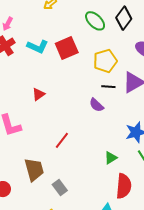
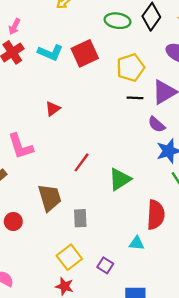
green ellipse: (95, 21) -> (118, 21), turned -35
purple semicircle: (96, 105) -> (157, 124), moved
green triangle: (111, 158) -> (120, 179), moved, size x1.5
gray rectangle: (60, 188) -> (80, 218), turned 35

